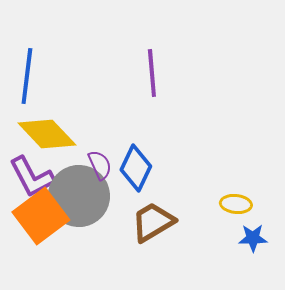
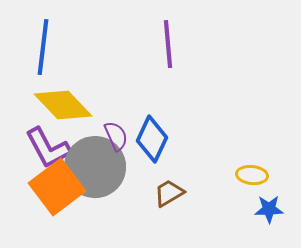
brown trapezoid: (153, 222) -> (169, 193), size x0.7

